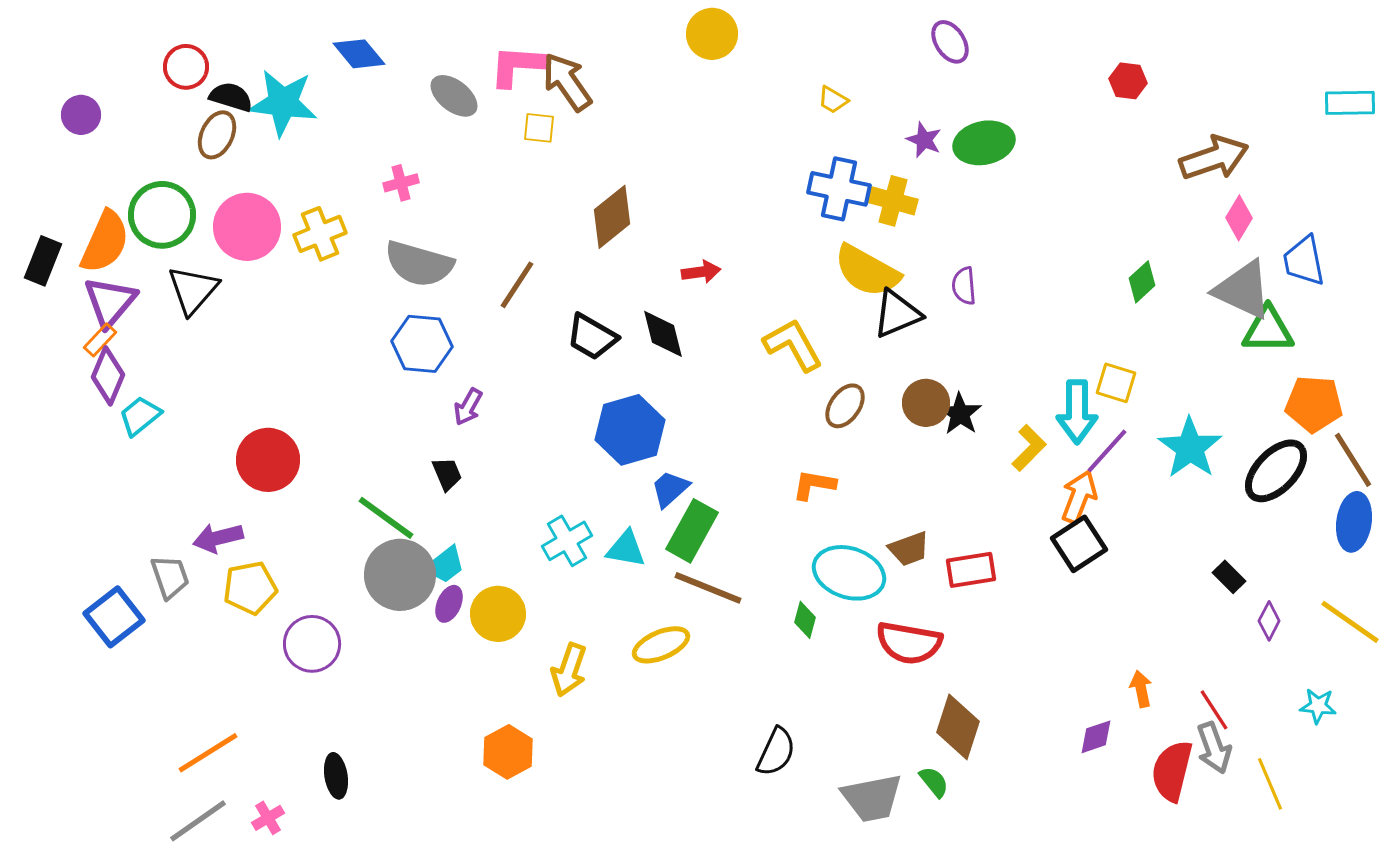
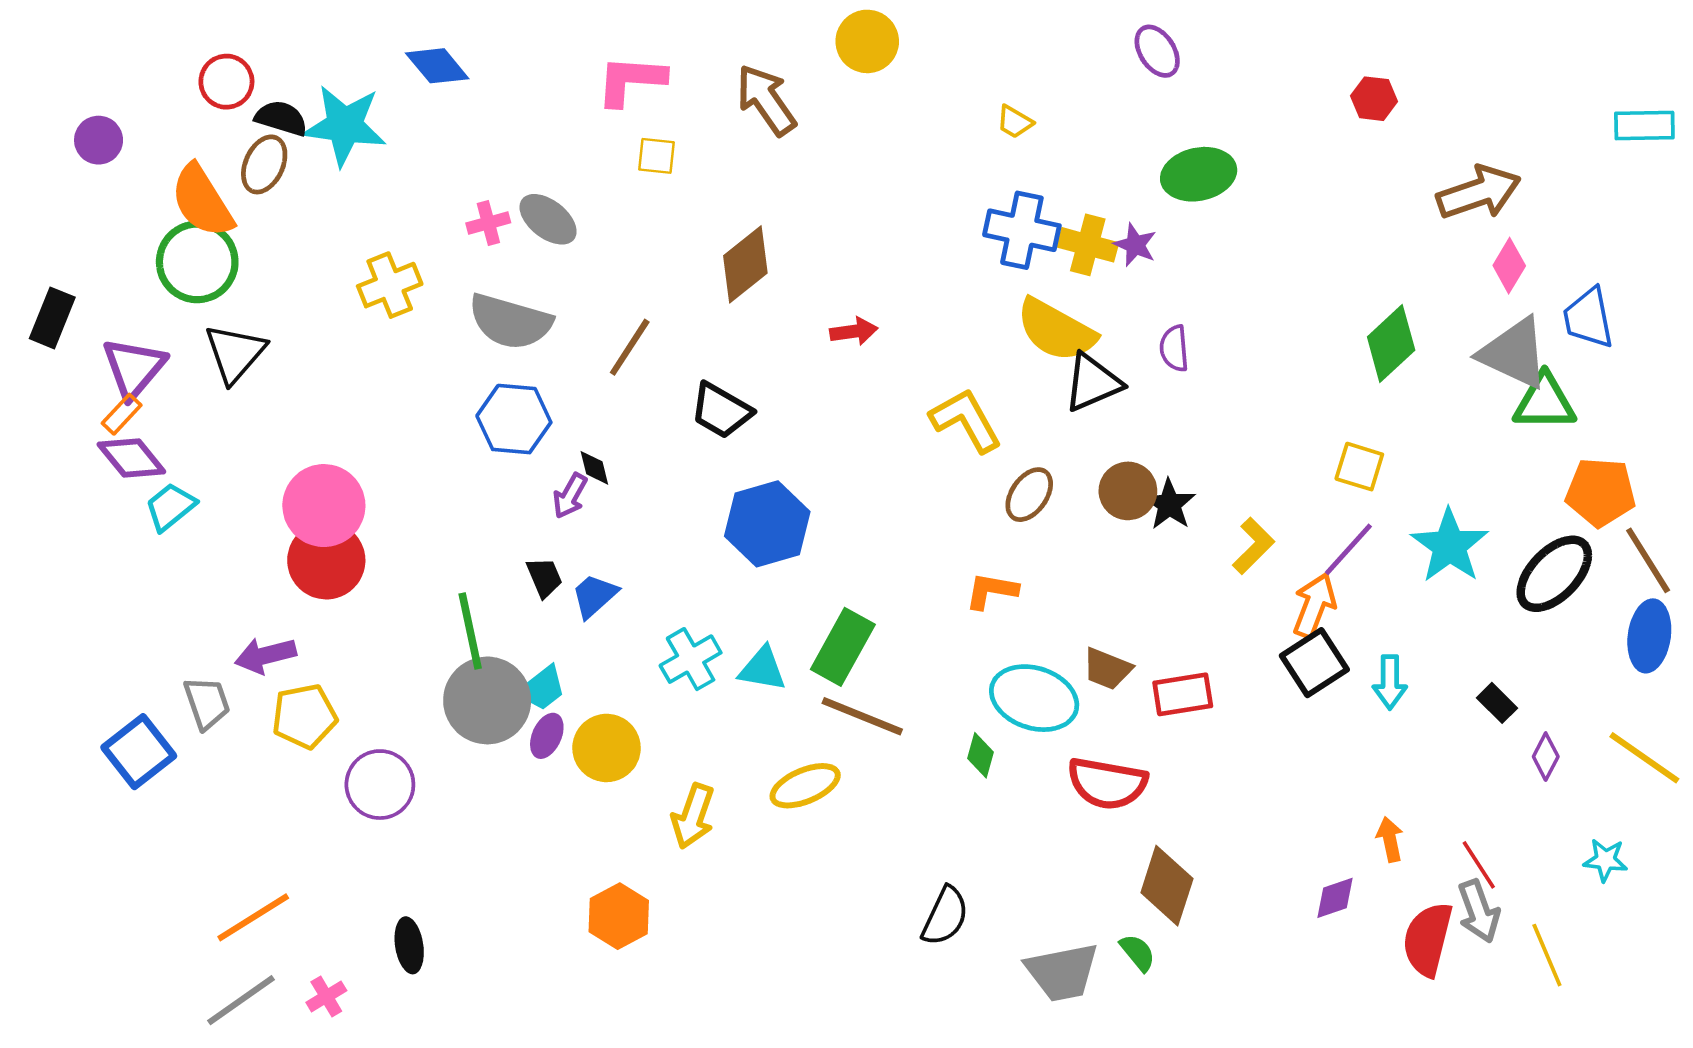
brown arrow: (567, 82) -> (766, 100), moved
gray ellipse: (454, 96) -> (548, 219), moved
purple star: (924, 140) -> (1135, 245), moved
pink circle: (247, 227) -> (324, 506), moved
orange semicircle: (105, 242) -> (202, 201), moved, turned 124
green diamond: (1142, 282) -> (1391, 344), size x1.5
black diamond: (663, 334) -> (594, 468), moved, size x0.6
purple diamond: (108, 376) -> (131, 458), turned -62
cyan arrow: (1077, 412) -> (1390, 682), moved, size x0.7
blue trapezoid: (670, 489) -> (594, 596), moved
green line: (386, 518) -> (470, 631), turned 42
brown trapezoid: (909, 549) -> (1107, 669), turned 42

